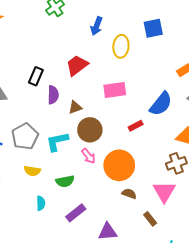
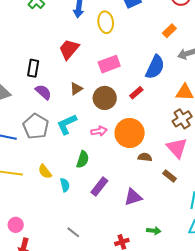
purple semicircle: (53, 95) -> (43, 92), moved, turned -36
brown circle: (90, 130) -> (105, 98), moved
pink arrow: (88, 156) -> (99, 131), turned -49
yellow semicircle: (32, 171) -> (45, 172), moved, turned 56
green semicircle: (65, 181) -> (83, 159), turned -48

